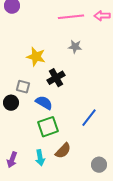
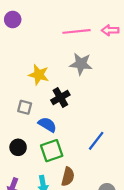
gray star: (75, 47) -> (81, 64), size x1.5
black circle: (11, 103) -> (18, 147), moved
brown semicircle: (63, 151) -> (68, 177), turned -30

